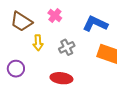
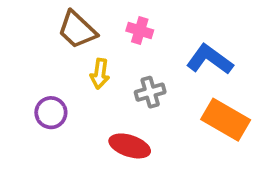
pink cross: (55, 16) -> (140, 31), turned -32

